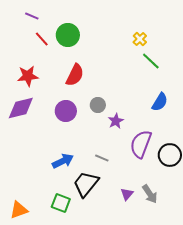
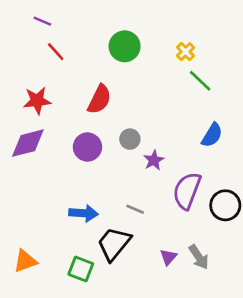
green circle: (68, 35) -> (125, 46), moved
blue arrow: (63, 161) -> (83, 213), turned 30
orange triangle: (19, 210) -> (25, 261), moved

